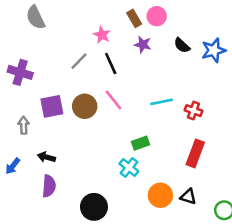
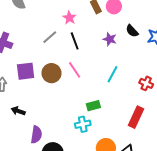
purple star: (143, 45) -> (110, 39), moved
cyan line: (162, 102) -> (112, 74), turned -54
red cross: (193, 111) -> (146, 83), moved
cyan cross: (129, 168) -> (83, 124), turned 35
purple semicircle: (49, 186) -> (36, 135), moved

